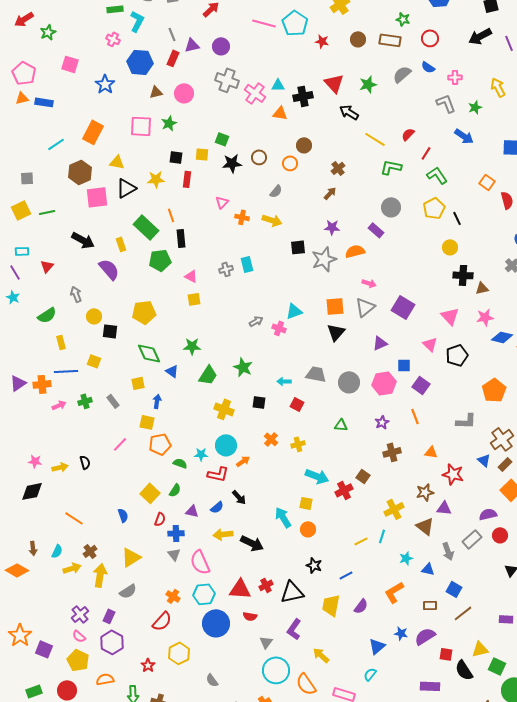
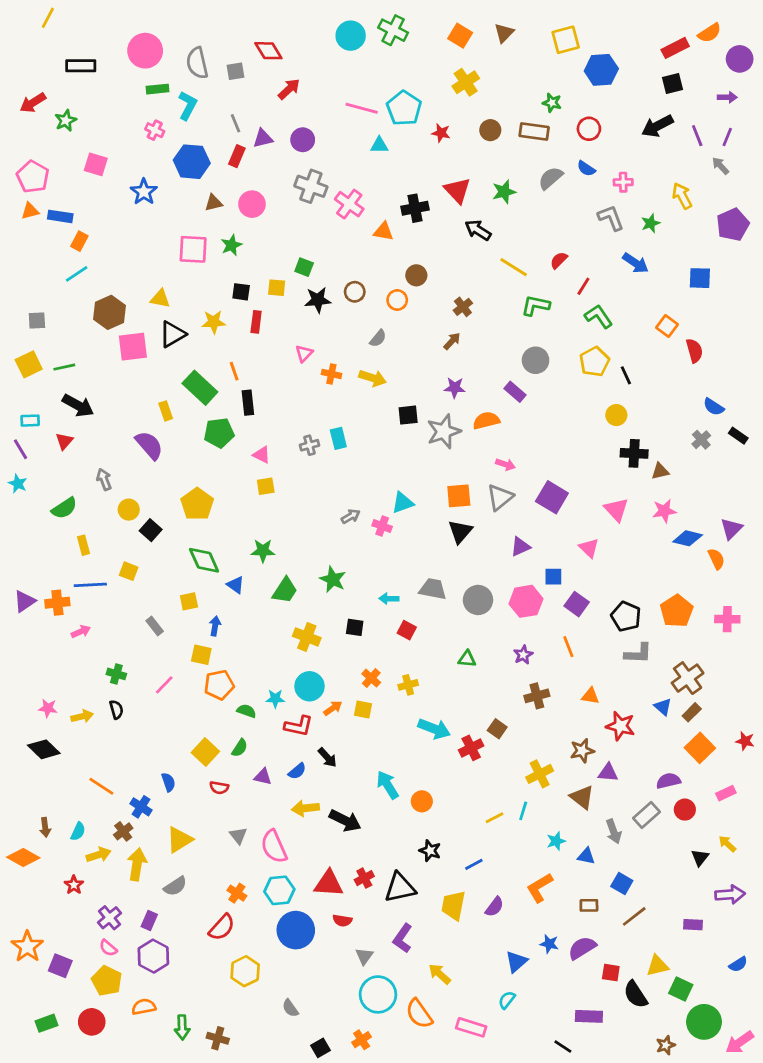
cyan triangle: (278, 85) -> (379, 145), moved
orange rectangle: (93, 132) -> (79, 241), moved, size x0.6
black arrow: (83, 240) -> (78, 405), moved
yellow pentagon: (144, 312) -> (197, 504), turned -30
black square: (110, 331) -> (151, 530), turned 35
black pentagon: (457, 355) -> (626, 616), moved, turned -30
green cross: (85, 401) -> (116, 674), moved, turned 32
black diamond: (32, 491) -> (44, 749), turned 55
yellow square: (306, 503) -> (363, 710), moved
red semicircle: (160, 519) -> (219, 788), turned 80
blue cross: (176, 533) -> (141, 807), moved, turned 35
red star: (148, 665) -> (74, 885), moved

